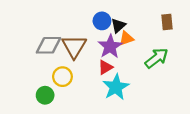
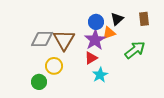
blue circle: (102, 21) -> (96, 22), moved
black triangle: (118, 26) -> (117, 19), moved
cyan star: (116, 87) -> (100, 75), size x0.7

